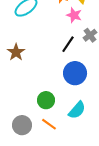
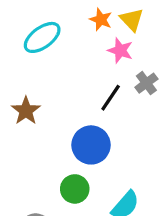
blue circle: (75, 73) -> (91, 145), moved

